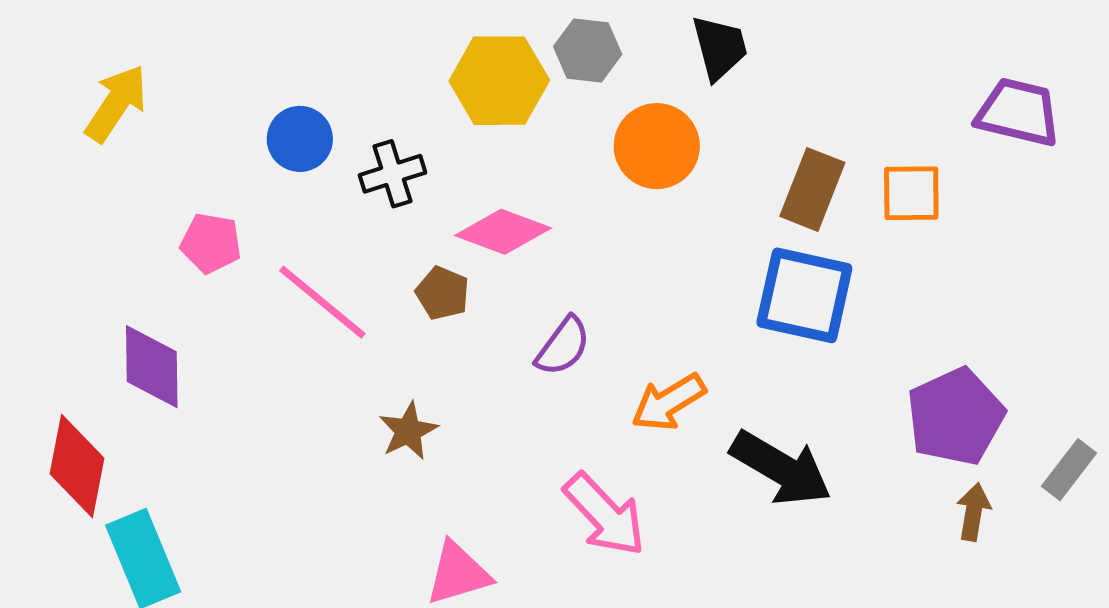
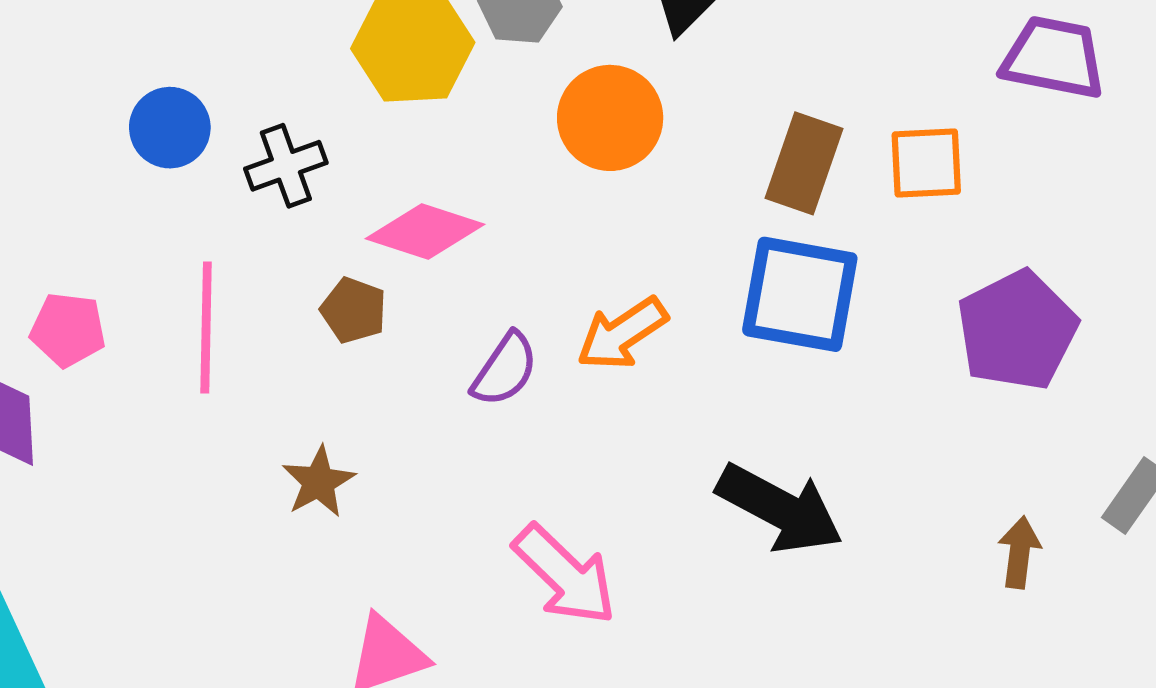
pink pentagon: (211, 243) -> (68, 330), moved
pink line: (322, 302) -> (206, 328), turned 54
orange arrow: (669, 402) -> (622, 334), moved
purple pentagon: (955, 417) -> (1017, 330), moved

